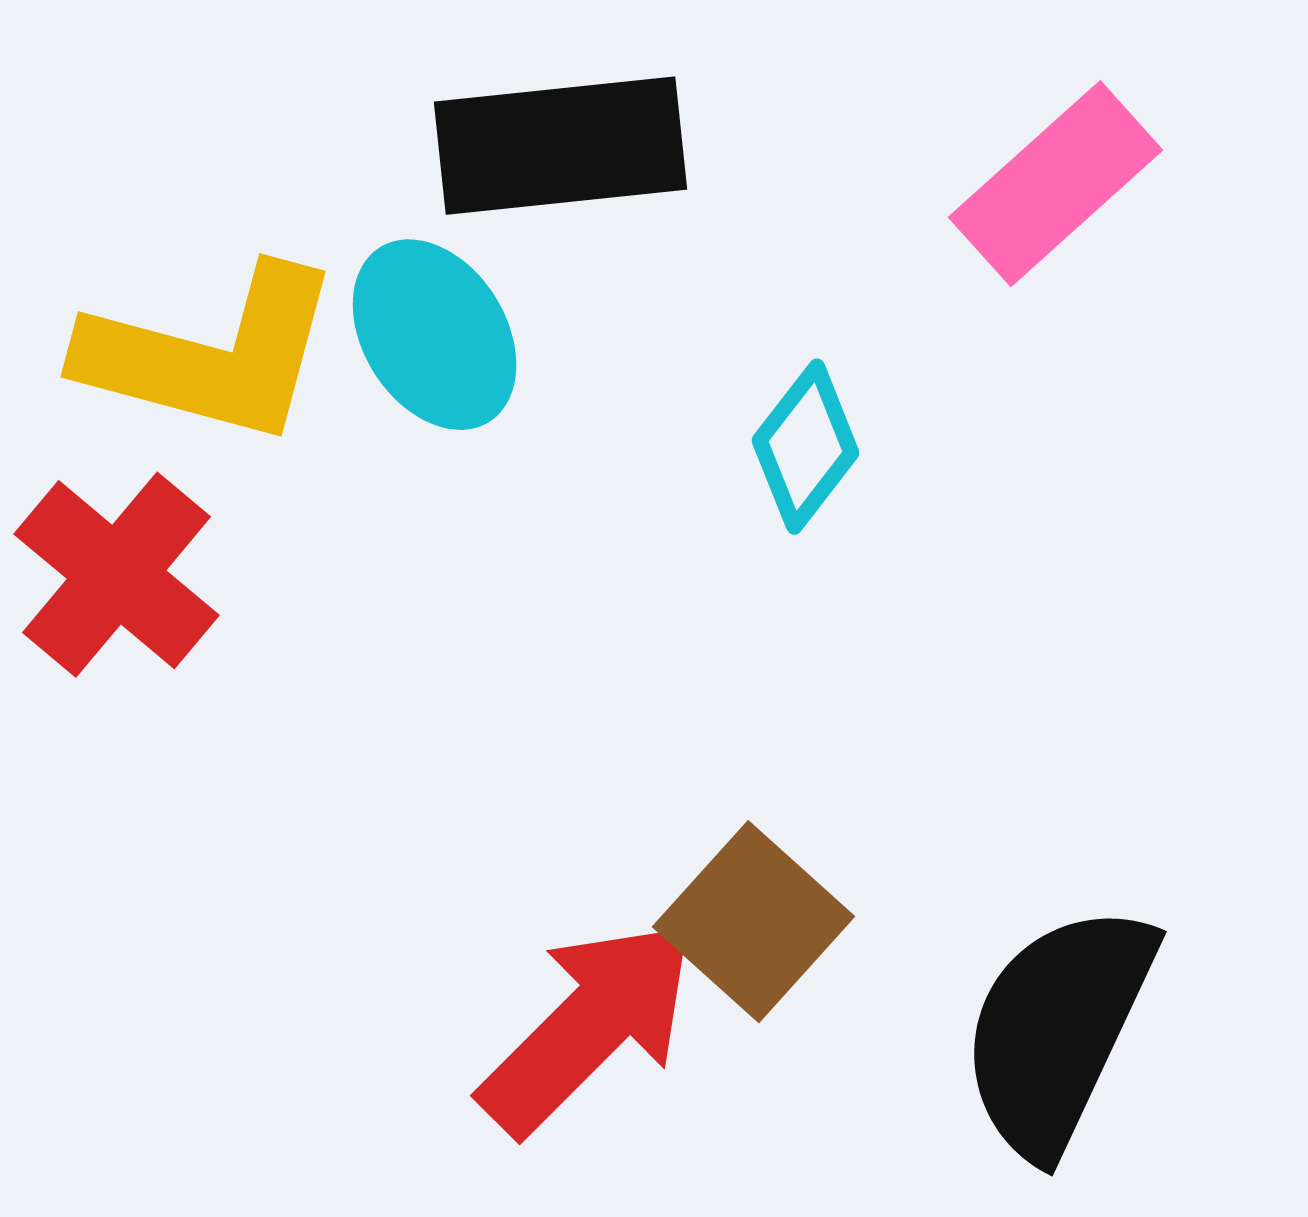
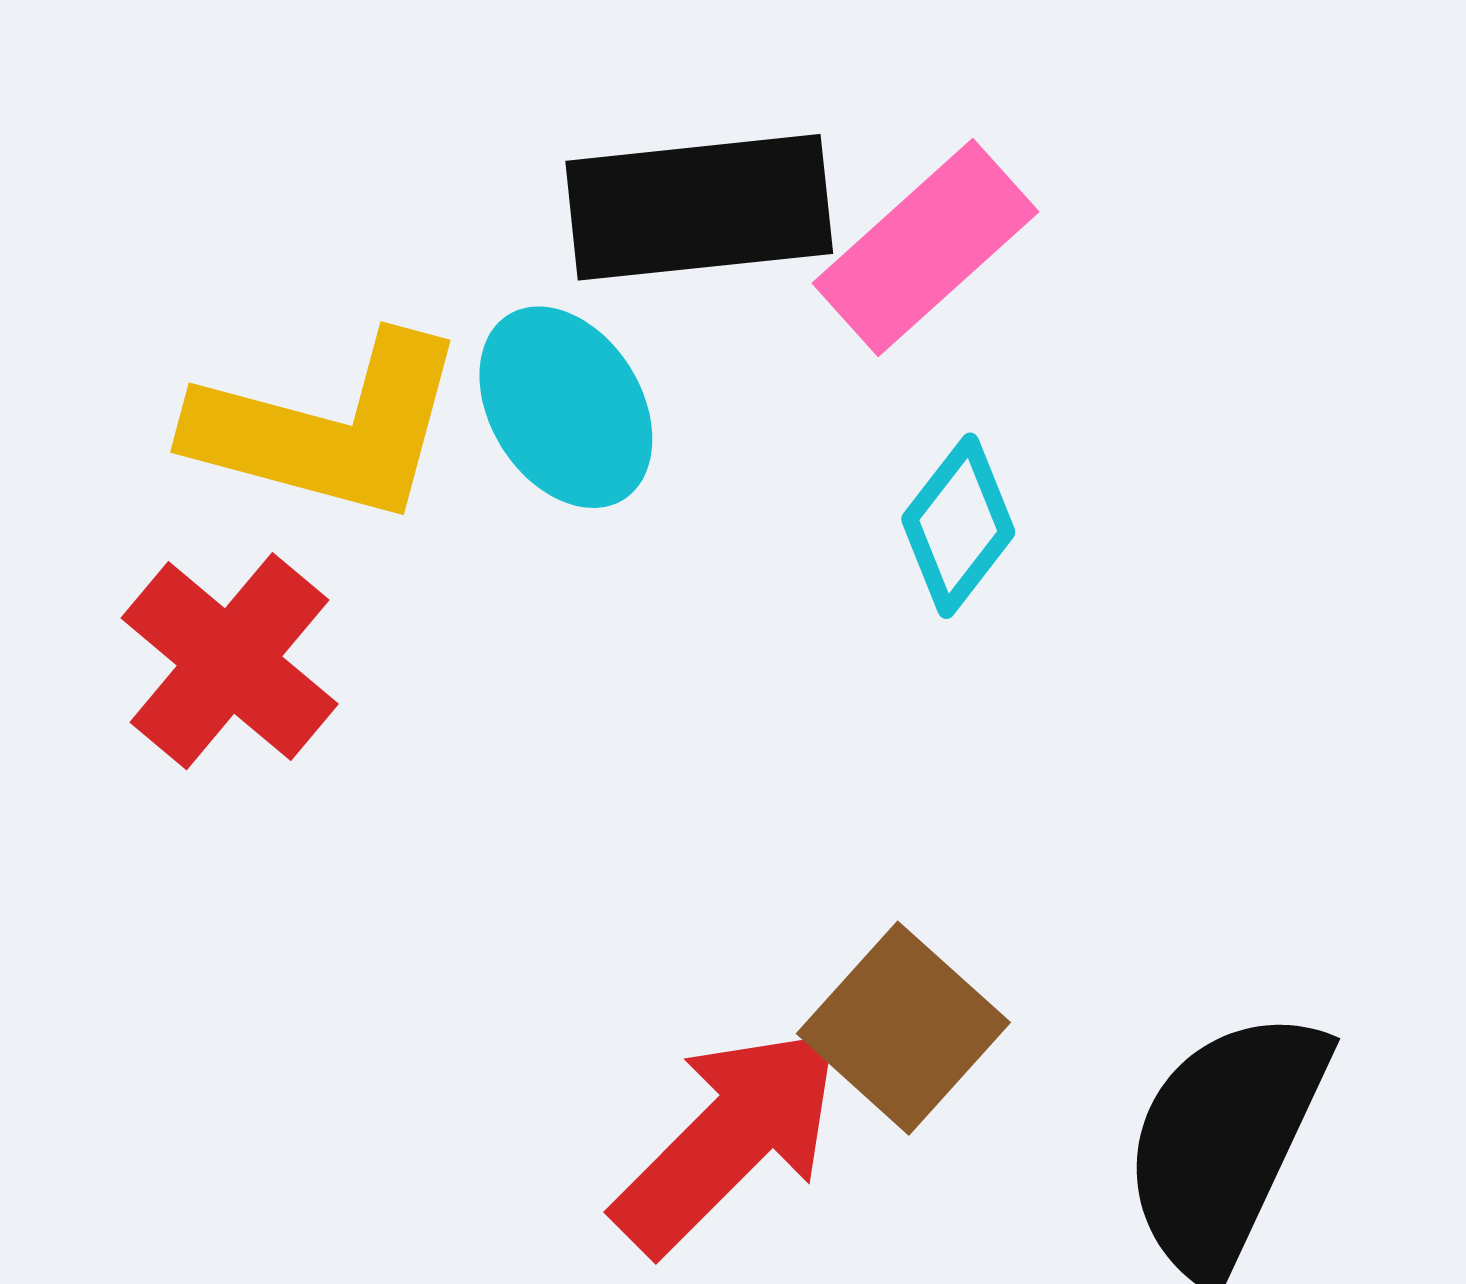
pink rectangle: (1056, 184) -> (925, 247), moved

